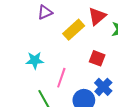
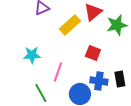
blue cross: (103, 87) -> (99, 81), turned -36

